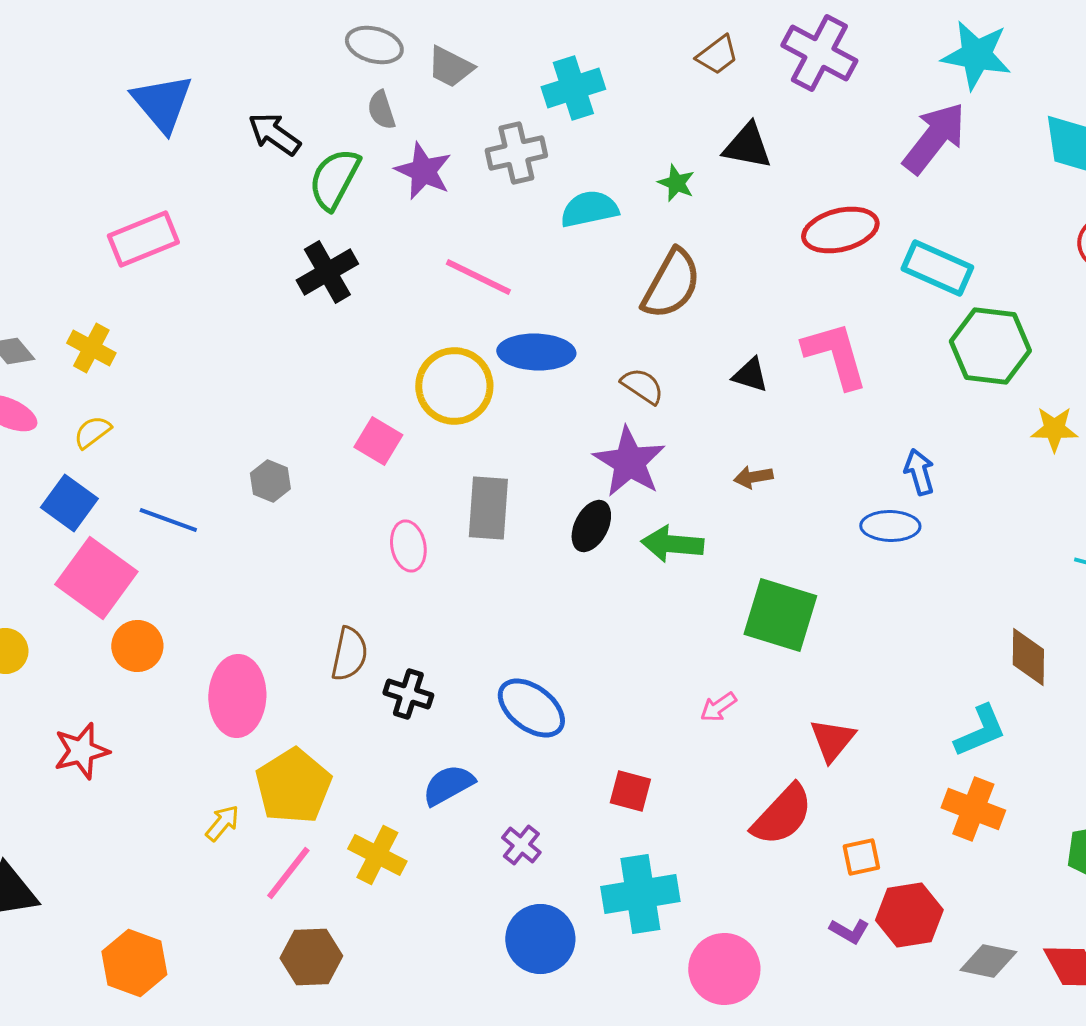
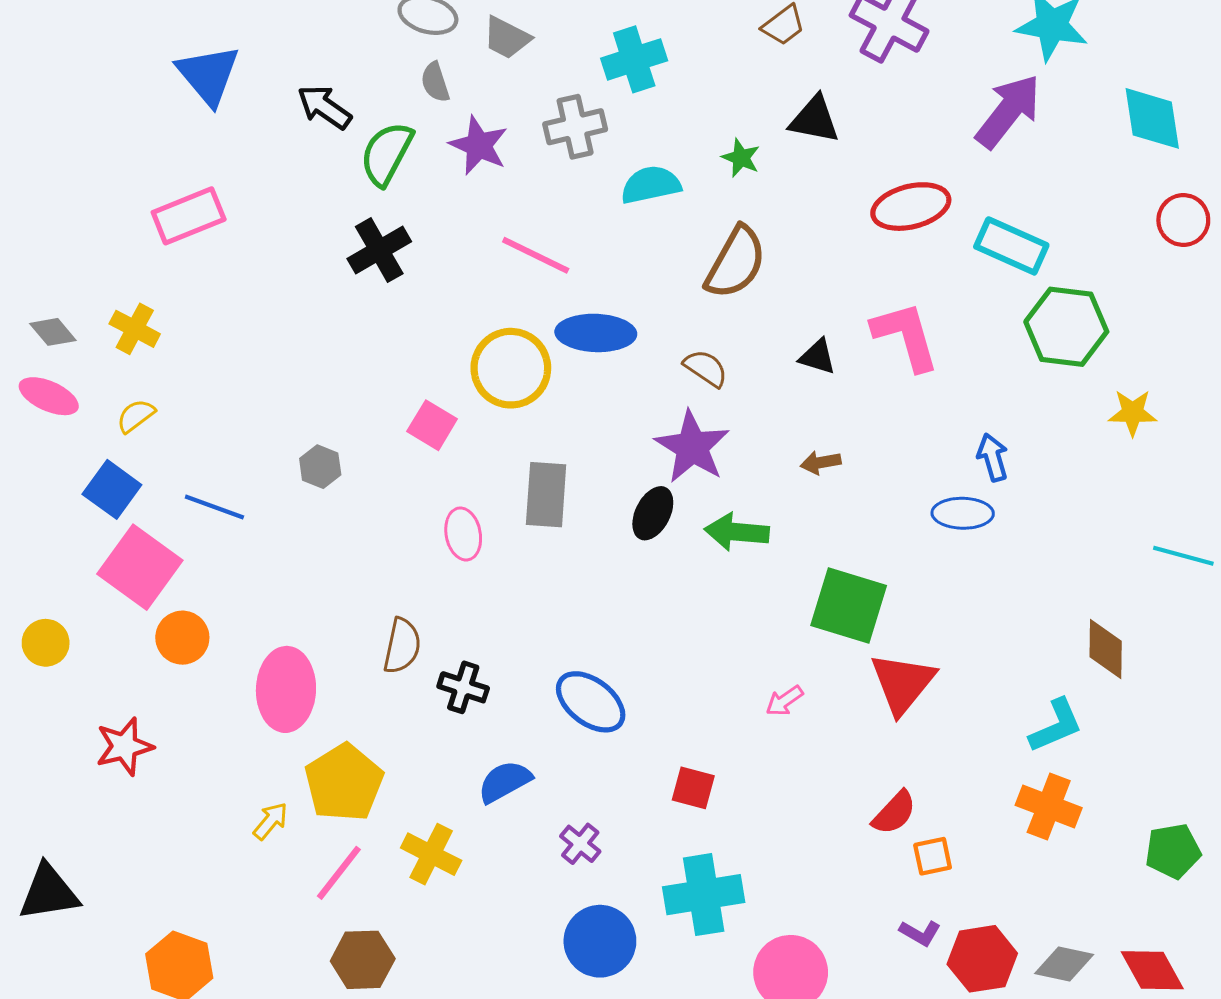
red triangle: (832, 740) -> (903, 683), moved, size x1.4
red semicircle: (782, 815) -> (894, 813), moved, size x0.7
red hexagon: (909, 915) -> (982, 959), moved

